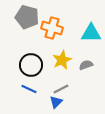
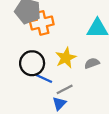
orange cross: (52, 28) -> (42, 23), moved, turned -30
blue line: (29, 89) -> (44, 78), moved

